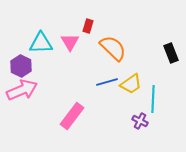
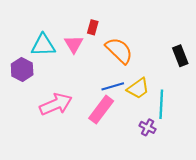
pink arrow: (22, 90) -> (56, 104), moved
pink rectangle: (72, 116) -> (101, 110), moved

